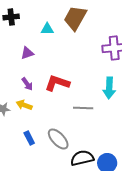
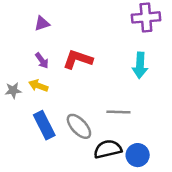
gray line: (83, 108) -> (118, 112), moved
blue rectangle: (29, 138) -> (44, 125), size x1.6

